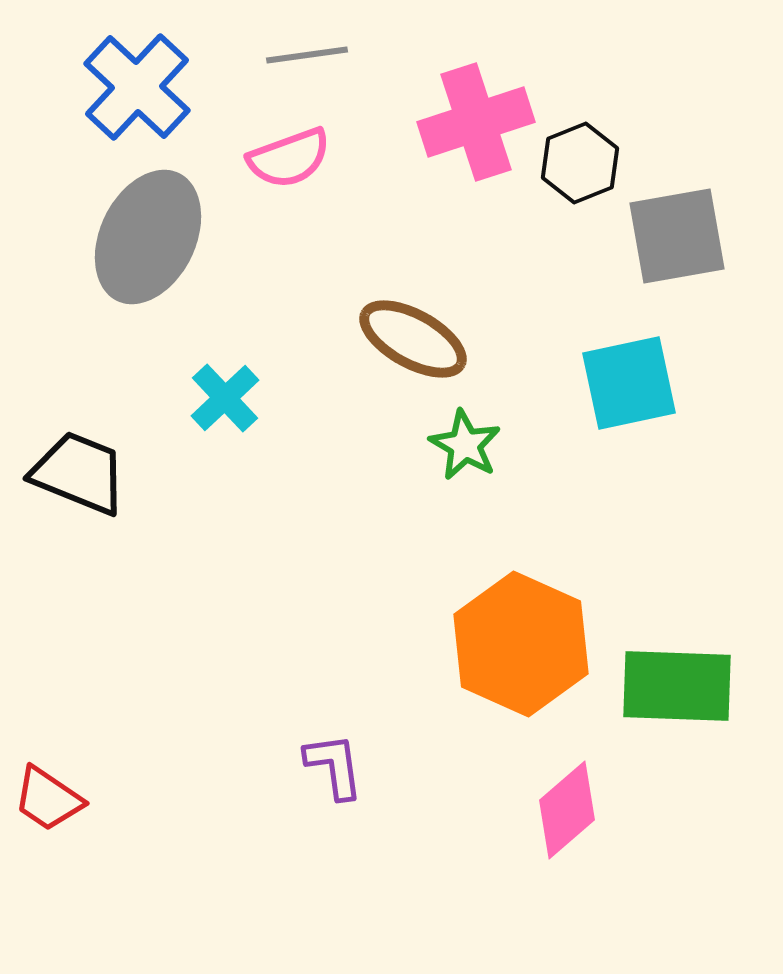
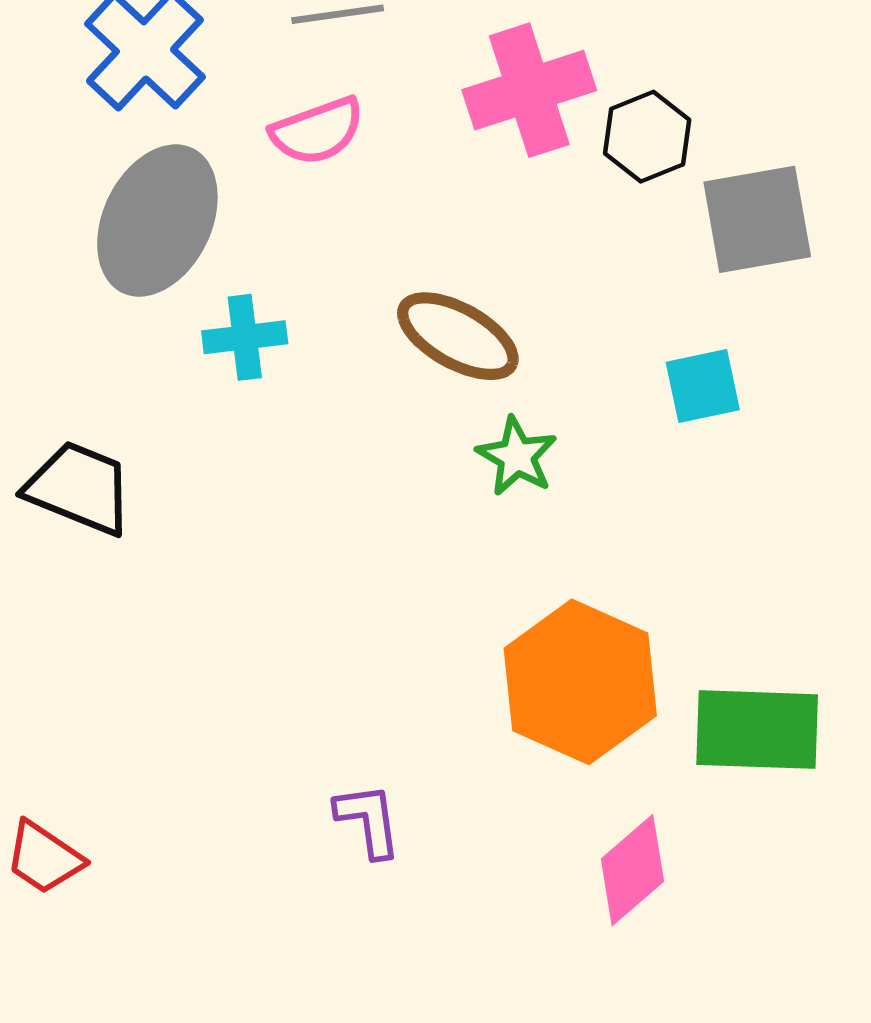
cyan square: (629, 383) -> (703, 386), size x0.7
cyan cross: (225, 398) -> (245, 337), moved, turned 36

